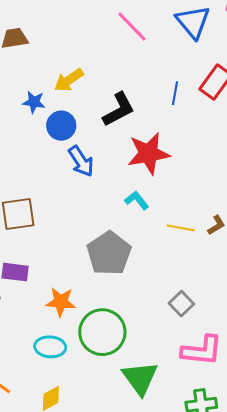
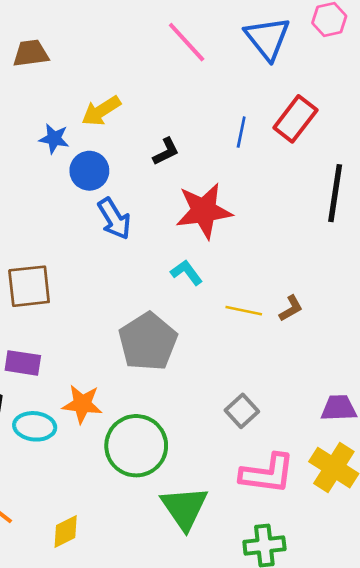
black L-shape: (119, 109) -> (166, 151), size x0.6
cyan ellipse: (50, 347) -> (35, 426), moved

